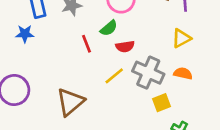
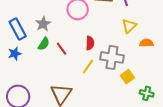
green semicircle: (109, 28) -> (44, 44), moved
red semicircle: (125, 47) -> (90, 43), turned -64
orange semicircle: (183, 73) -> (146, 43), moved

